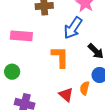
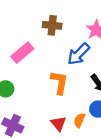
pink rectangle: (21, 36) -> (22, 53), turned -55

